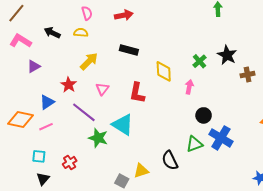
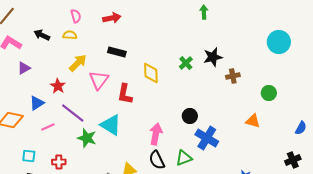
black star: (227, 55) -> (213, 57), turned 30
pink arrow: (189, 87) -> (156, 134), moved, size x1.5
pink triangle: (102, 89) -> (99, 80), moved, size x1.5
pink line: (46, 127) -> (48, 127), moved
green triangle: (194, 144) -> (184, 158), moved
red cross: (70, 162) -> (59, 162), turned 32

